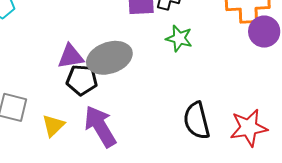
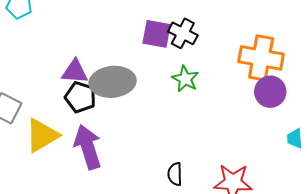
black semicircle: (197, 121) -> (175, 174), moved, size x0.6
yellow triangle: (53, 126) -> (42, 135), size x1.5

